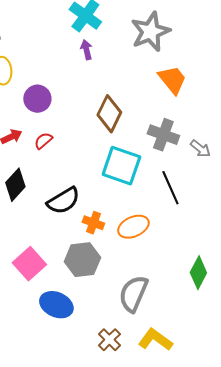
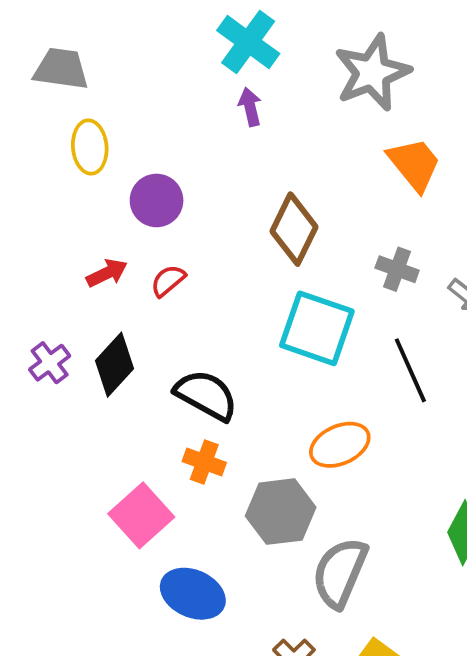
gray cross: (163, 135) -> (397, 269), size x0.7
black semicircle: (63, 201) -> (206, 395), turned -120
orange cross: (93, 223) -> (204, 462), moved
gray hexagon: (82, 260) -> (281, 512), moved

